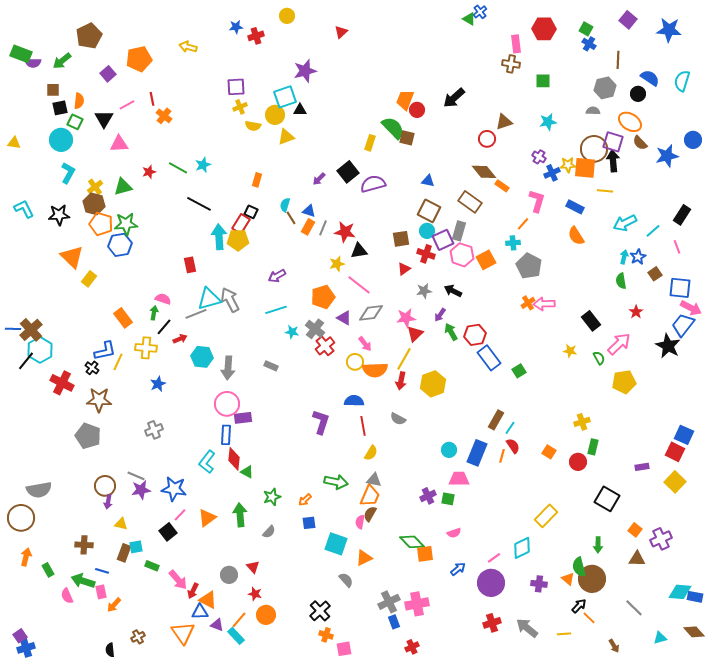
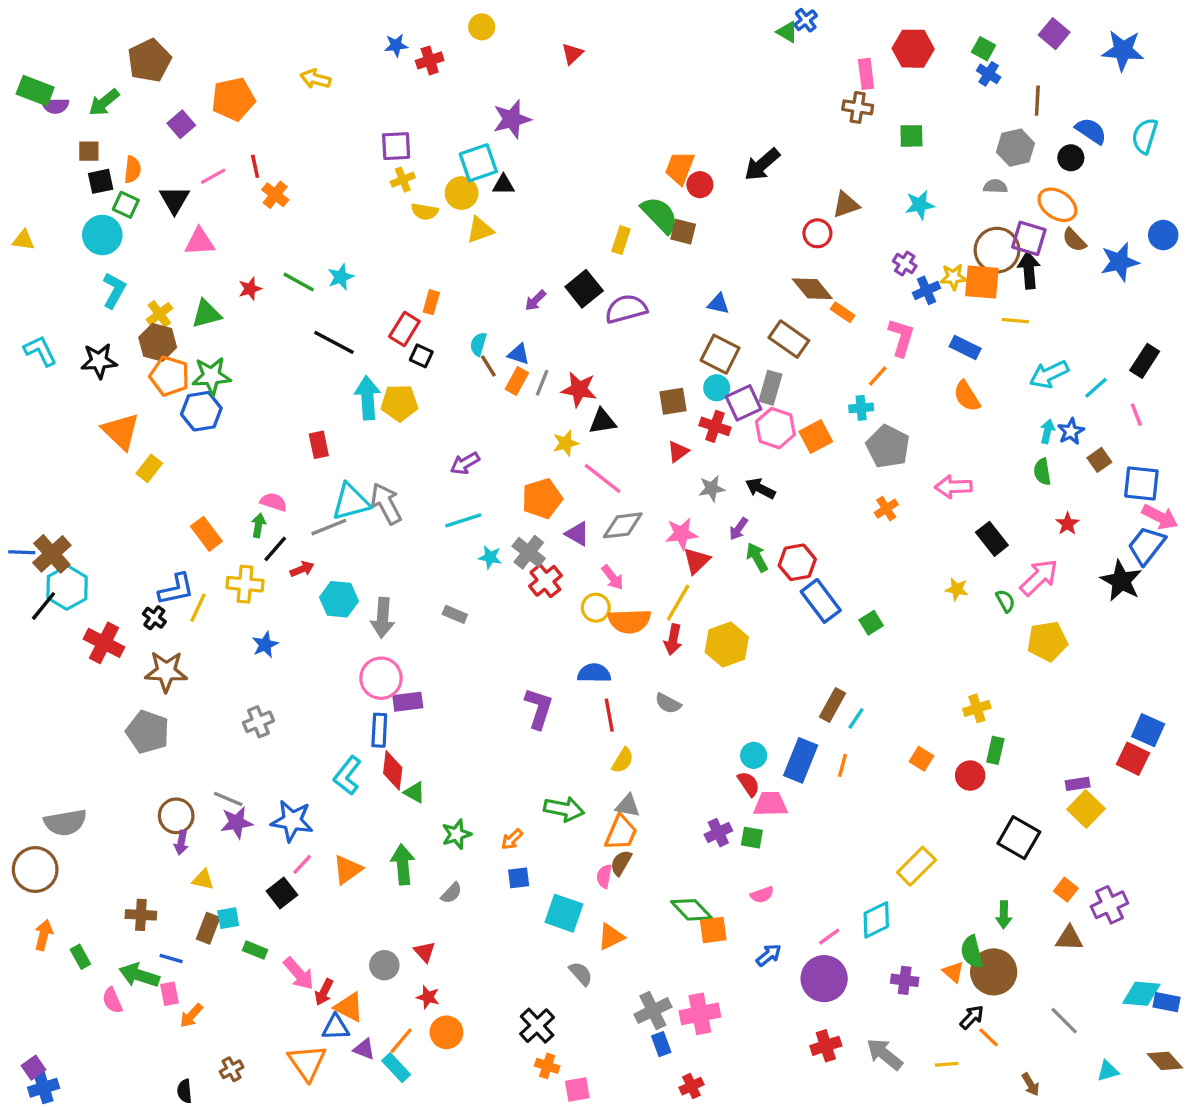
red rectangle: (241, 224) -> (404, 329), moved
pink arrow: (544, 304) -> (953, 487), moved
red semicircle: (513, 446) -> (749, 784), moved
yellow square: (675, 482) -> (1086, 809), moved

